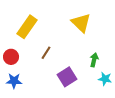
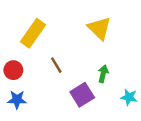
brown line: (46, 53) -> (56, 65), turned -64
green arrow: (94, 60) -> (103, 74), moved

